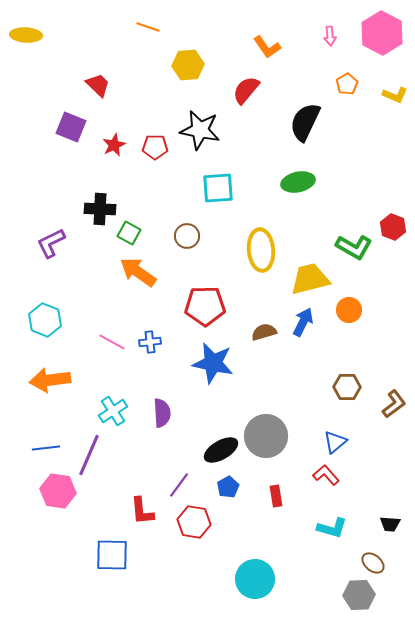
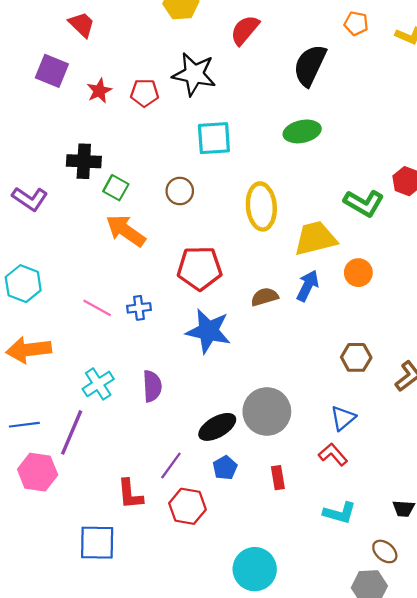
orange pentagon: (347, 84) -> (356, 23), turned -30
purple L-shape: (51, 243) -> (30, 199), turned -120

